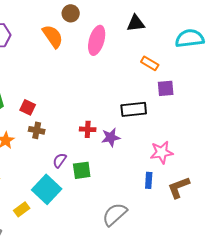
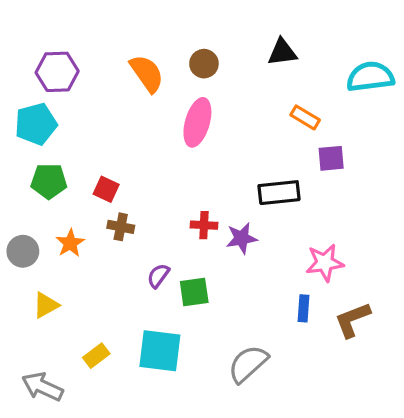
brown circle: (71, 13) -> (204, 64), moved
pink ellipse: (97, 40) -> (197, 122), moved
cyan square: (47, 189) -> (160, 351), moved, turned -36

